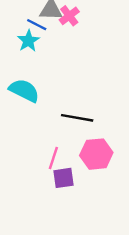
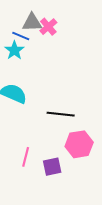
pink line: (53, 158) -> (26, 157), moved

